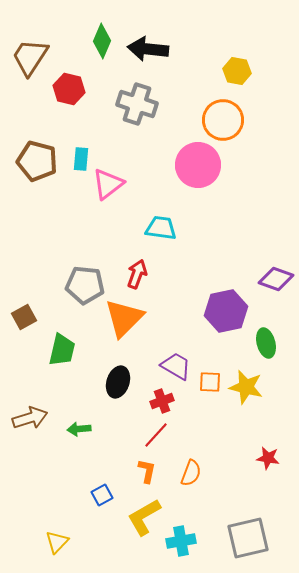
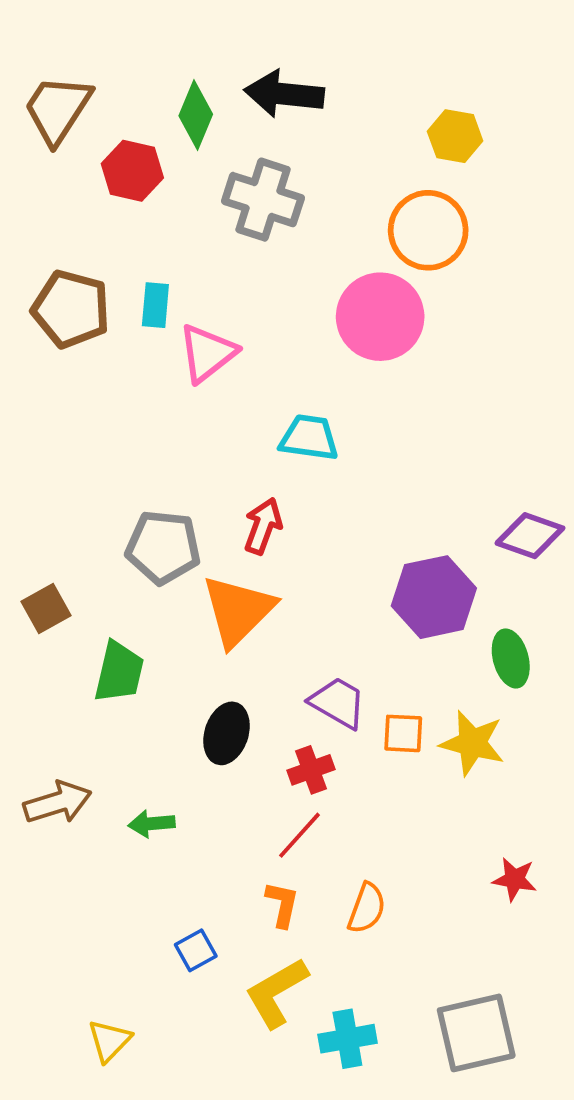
green diamond: (102, 41) -> (196, 115), moved

